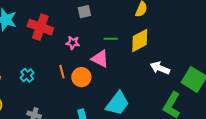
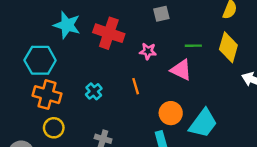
yellow diamond: (140, 41) -> (228, 47), turned -45
orange circle: (81, 77) -> (171, 113), moved

